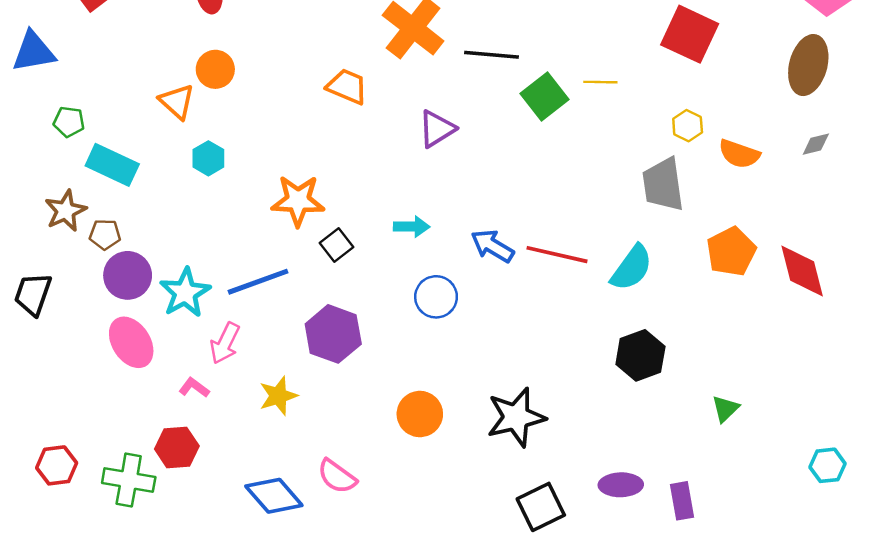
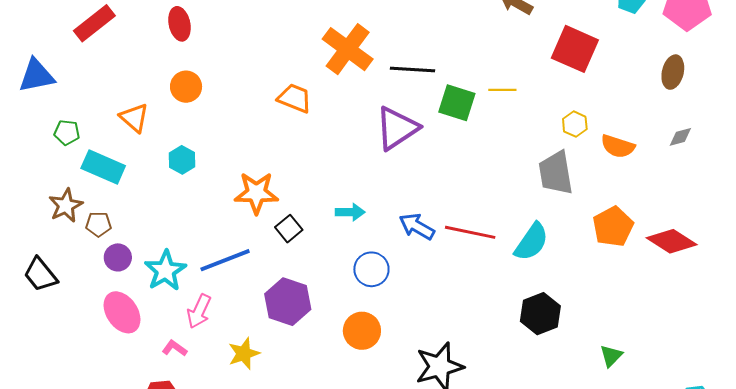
brown ellipse: (808, 65) -> (673, 72), size x0.7
green square: (545, 96) -> (457, 103), turned -33
orange triangle: (177, 102) -> (134, 118), moved
purple triangle: (437, 129) -> (397, 128), moved, size x1.4
red diamond: (802, 271) -> (672, 241), turned -42
purple circle: (128, 275) -> (118, 257), size x0.7
black trapezoid: (33, 294) -> (40, 275), turned -57
orange circle: (420, 414) -> (362, 331), moved

